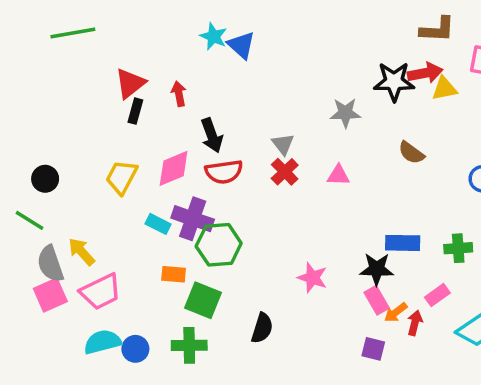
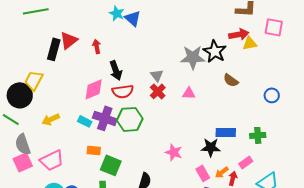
black star: (394, 82) -> (215, 51), moved, turned 30
black rectangle: (135, 111) -> (54, 49), moved, size x1.5
gray star: (345, 113) -> (193, 57), size x1.4
yellow trapezoid: (121, 177) -> (34, 80), moved
black circle: (45, 179) -> (20, 95), size x1.6
green hexagon: (219, 245) -> (130, 119), moved
yellow arrow: (82, 252) -> (51, 119), moved, turned -72
pink rectangle: (377, 300) -> (203, 173), moved

